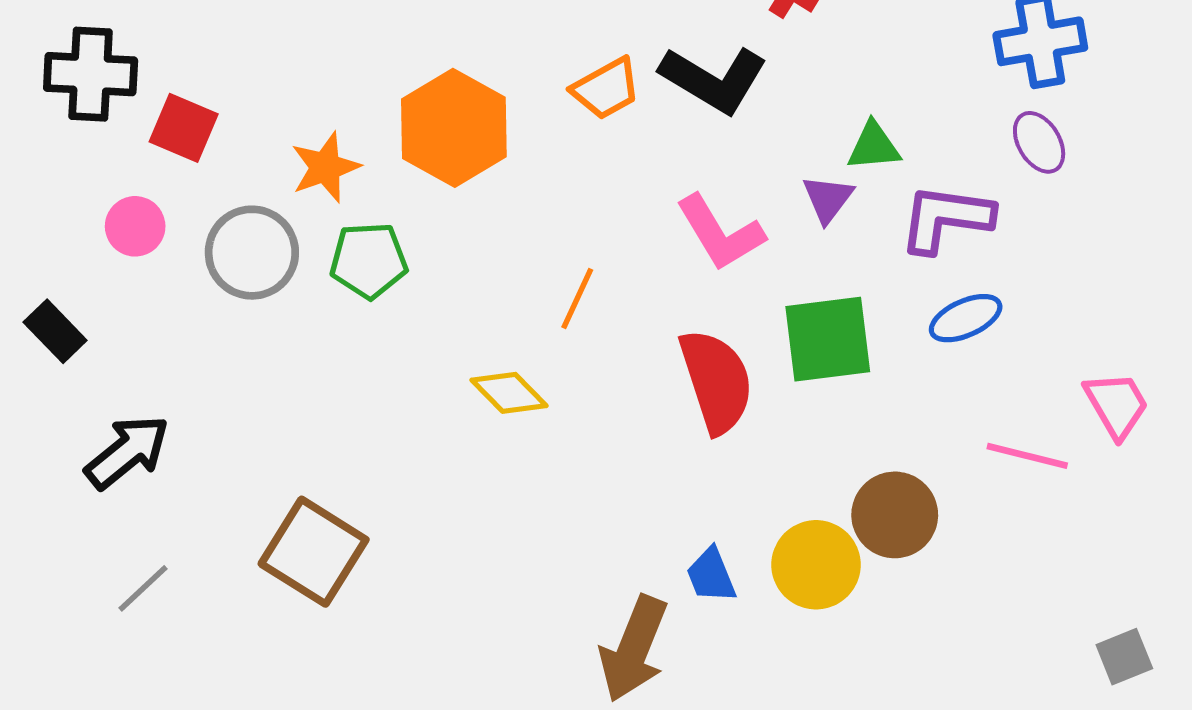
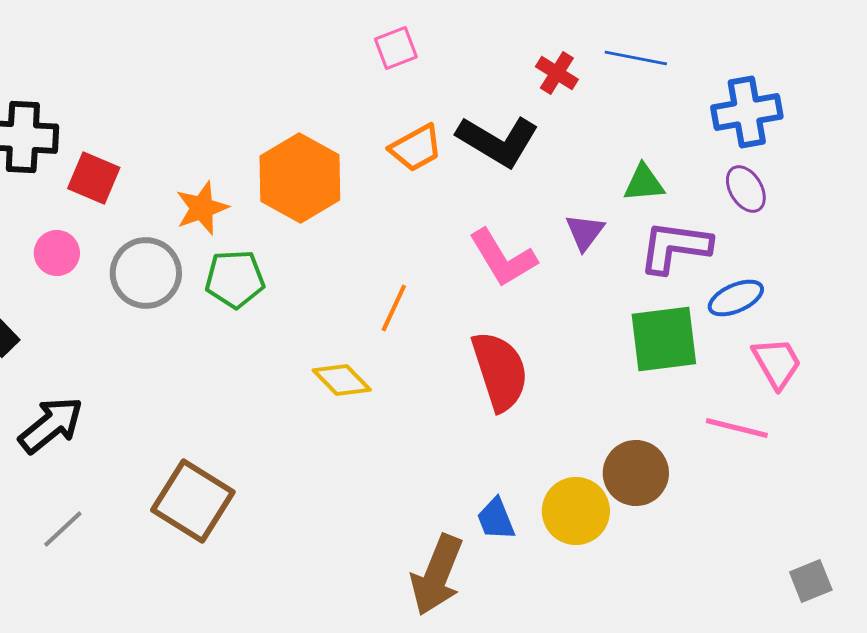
green triangle: (874, 146) -> (644, 183), moved
blue ellipse: (966, 318) -> (736, 298), moved
green square: (828, 339) -> (664, 339), moved
pink trapezoid: (1116, 405) -> (777, 363), moved

